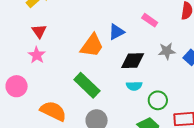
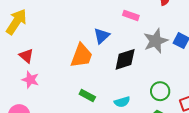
gray star: (167, 51) -> (156, 41), size x1.4
green rectangle: (87, 85) -> (87, 95), size x0.6
cyan semicircle: (134, 86) -> (122, 102), moved

